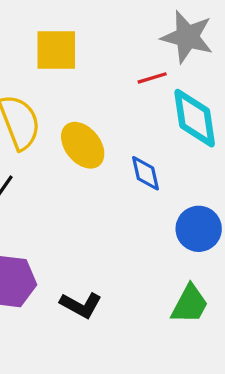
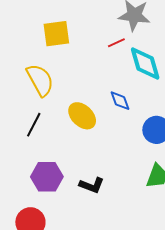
yellow ellipse: (83, 145) -> (82, 116), moved

